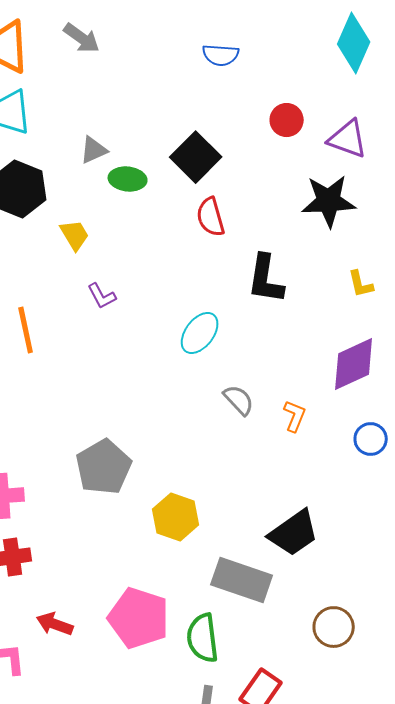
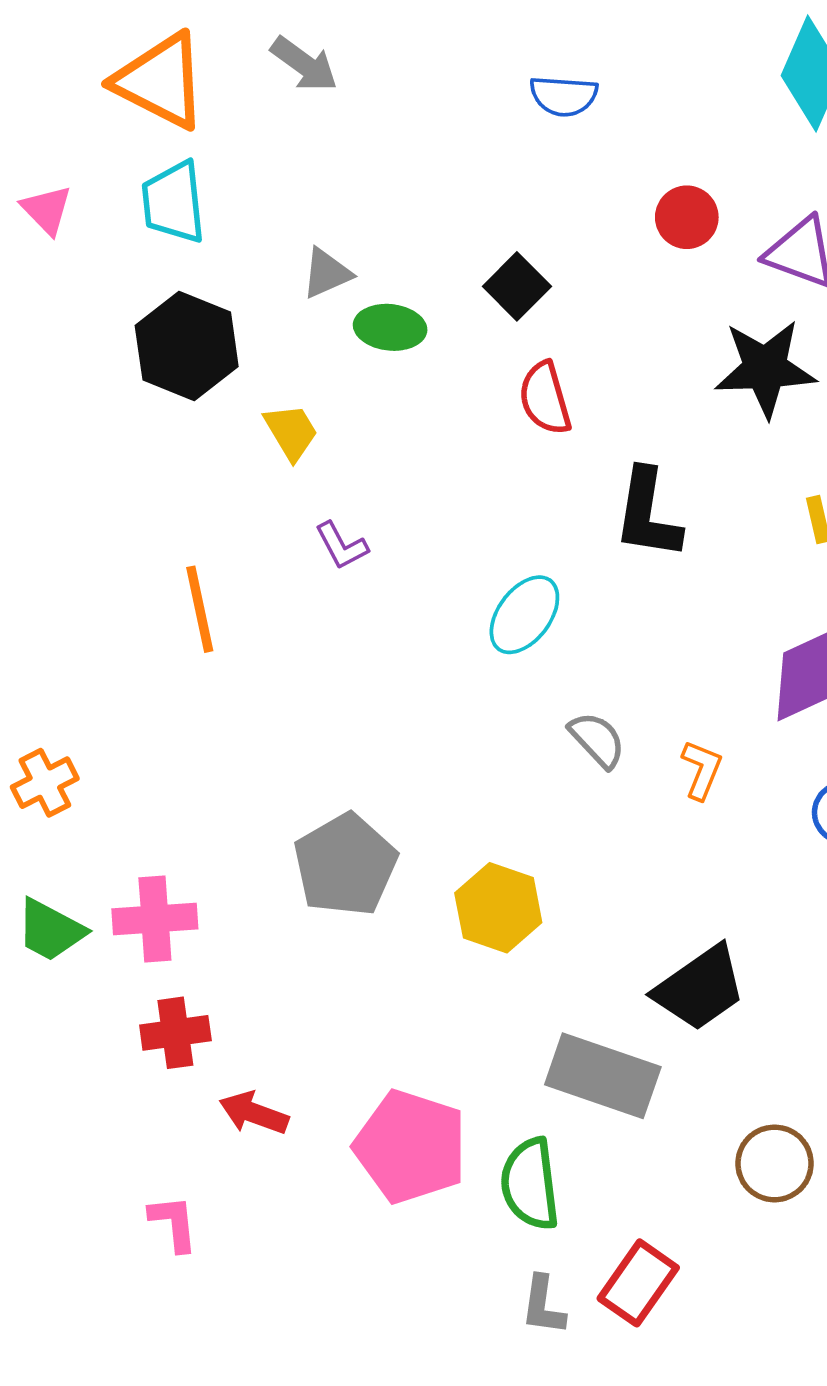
black square: (196, 157) -> (517, 286), size x0.7
yellow hexagon: (176, 517) -> (498, 908), moved
red arrow: (55, 624) -> (254, 1113), moved

